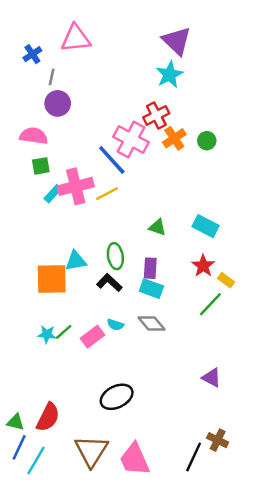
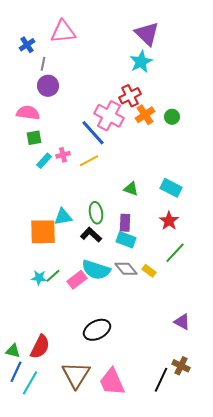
pink cross: (76, 186) -> (63, 155), size x0.5
yellow rectangle: (226, 280) -> (149, 271), moved
cyan semicircle: (115, 325) -> (96, 270), size x2.0
purple triangle: (212, 378) -> (182, 322), moved

